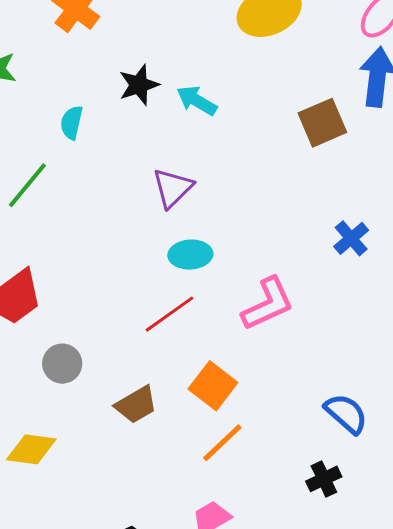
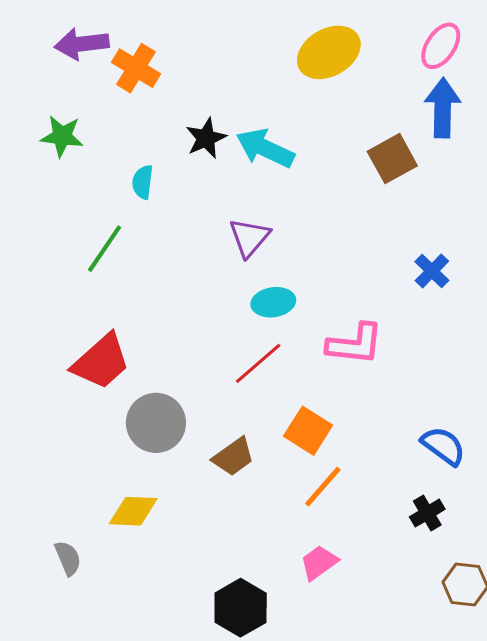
cyan arrow: (197, 101) -> (265, 148), size x1.4
pink L-shape: (268, 304) -> (355, 344), turned 36
gray circle: (62, 364) -> (156, 423), size x1.5

